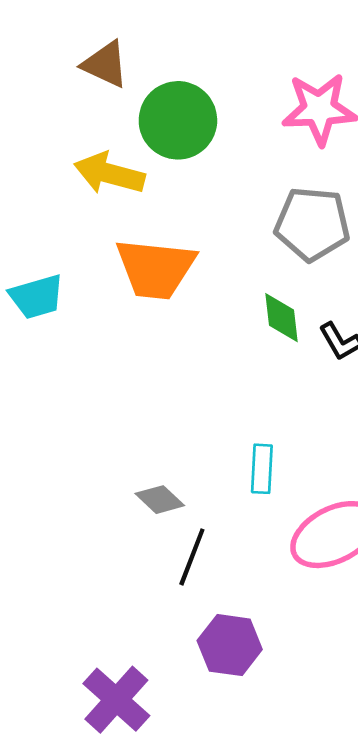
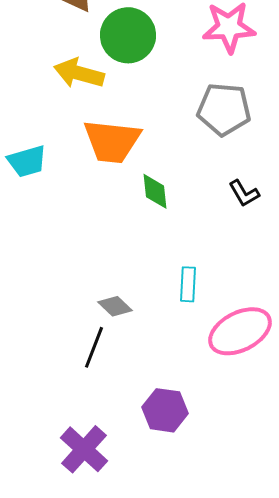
green diamond: (281, 318) -> (155, 191), moved
black line: (192, 557) -> (94, 347), moved

